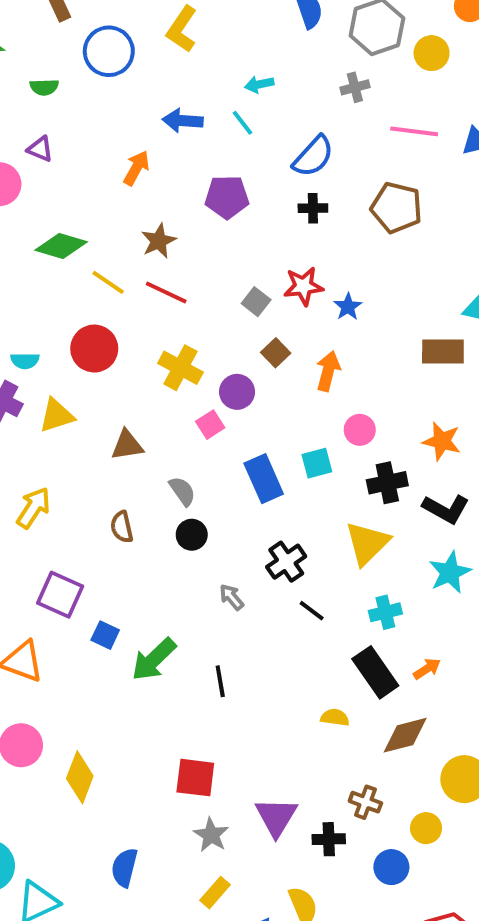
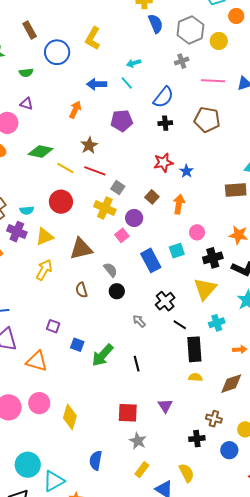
gray square: (256, 302) -> (118, 188), moved
brown triangle: (127, 445) -> (81, 249), size x1.4
yellow arrow: (34, 508) -> (44, 270), moved
purple square: (60, 595) -> (53, 326), size x0.6
orange arrow: (427, 669) -> (240, 350), turned 32
black rectangle: (375, 672) -> (194, 349), moved, turned 35
purple triangle: (276, 817) -> (165, 406), moved, size x0.7

